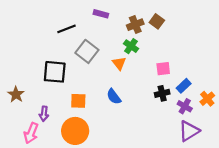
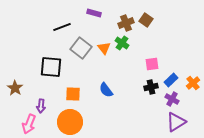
orange triangle: (119, 63) -> (104, 48), moved
orange cross: (207, 99) -> (193, 83), moved

